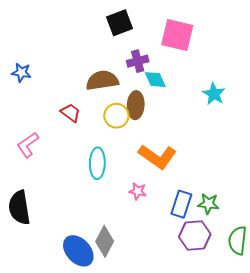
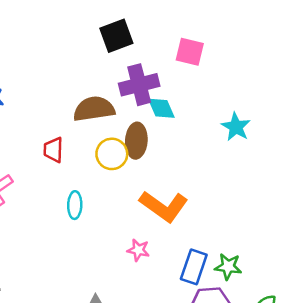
pink square: (177, 35) -> (190, 52), size x0.7
purple cross: (138, 61) -> (139, 85), size x1.4
red trapezoid: (70, 113) -> (53, 150), turned -125
cyan ellipse: (97, 163) -> (75, 205), moved, size x0.7

